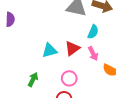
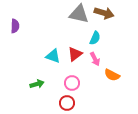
cyan triangle: (50, 50) -> (53, 56), turned 35
green arrow: (33, 79) -> (37, 84), turned 48

